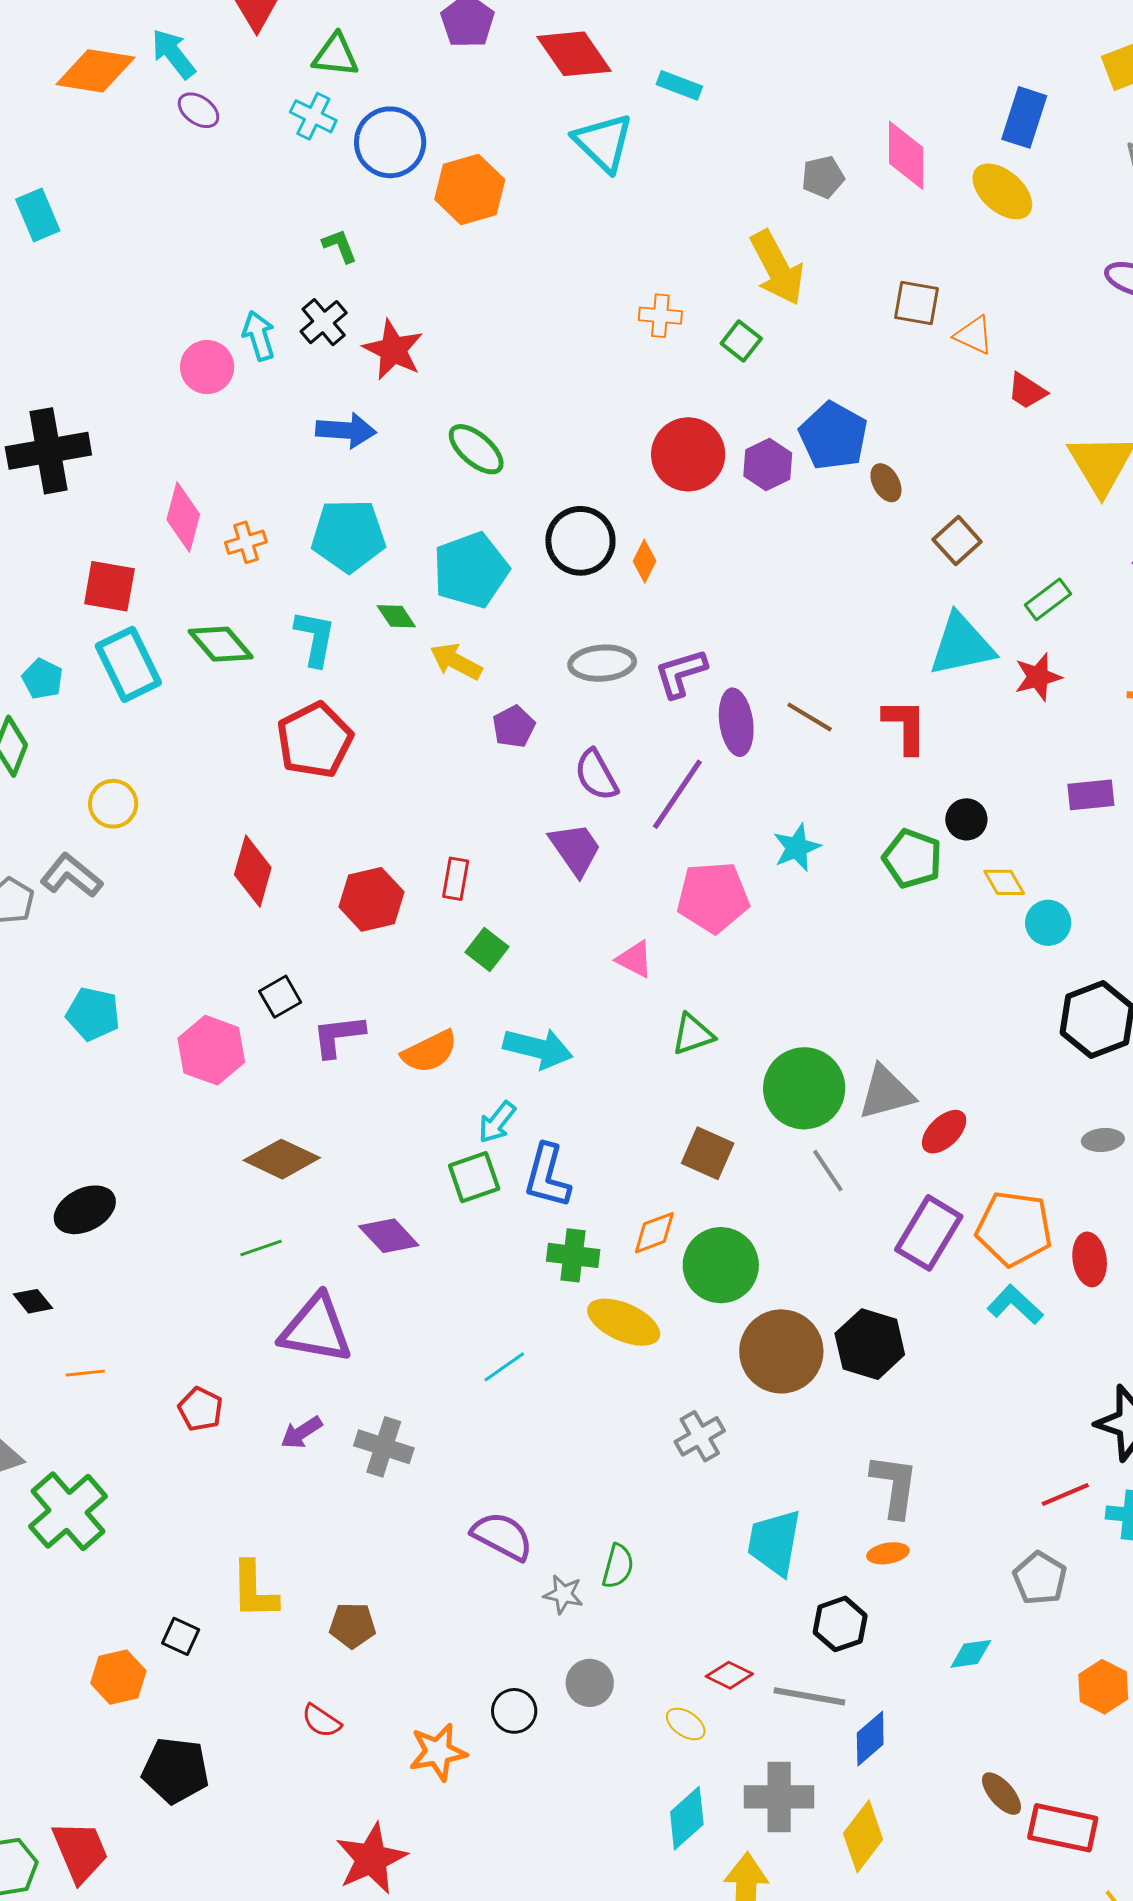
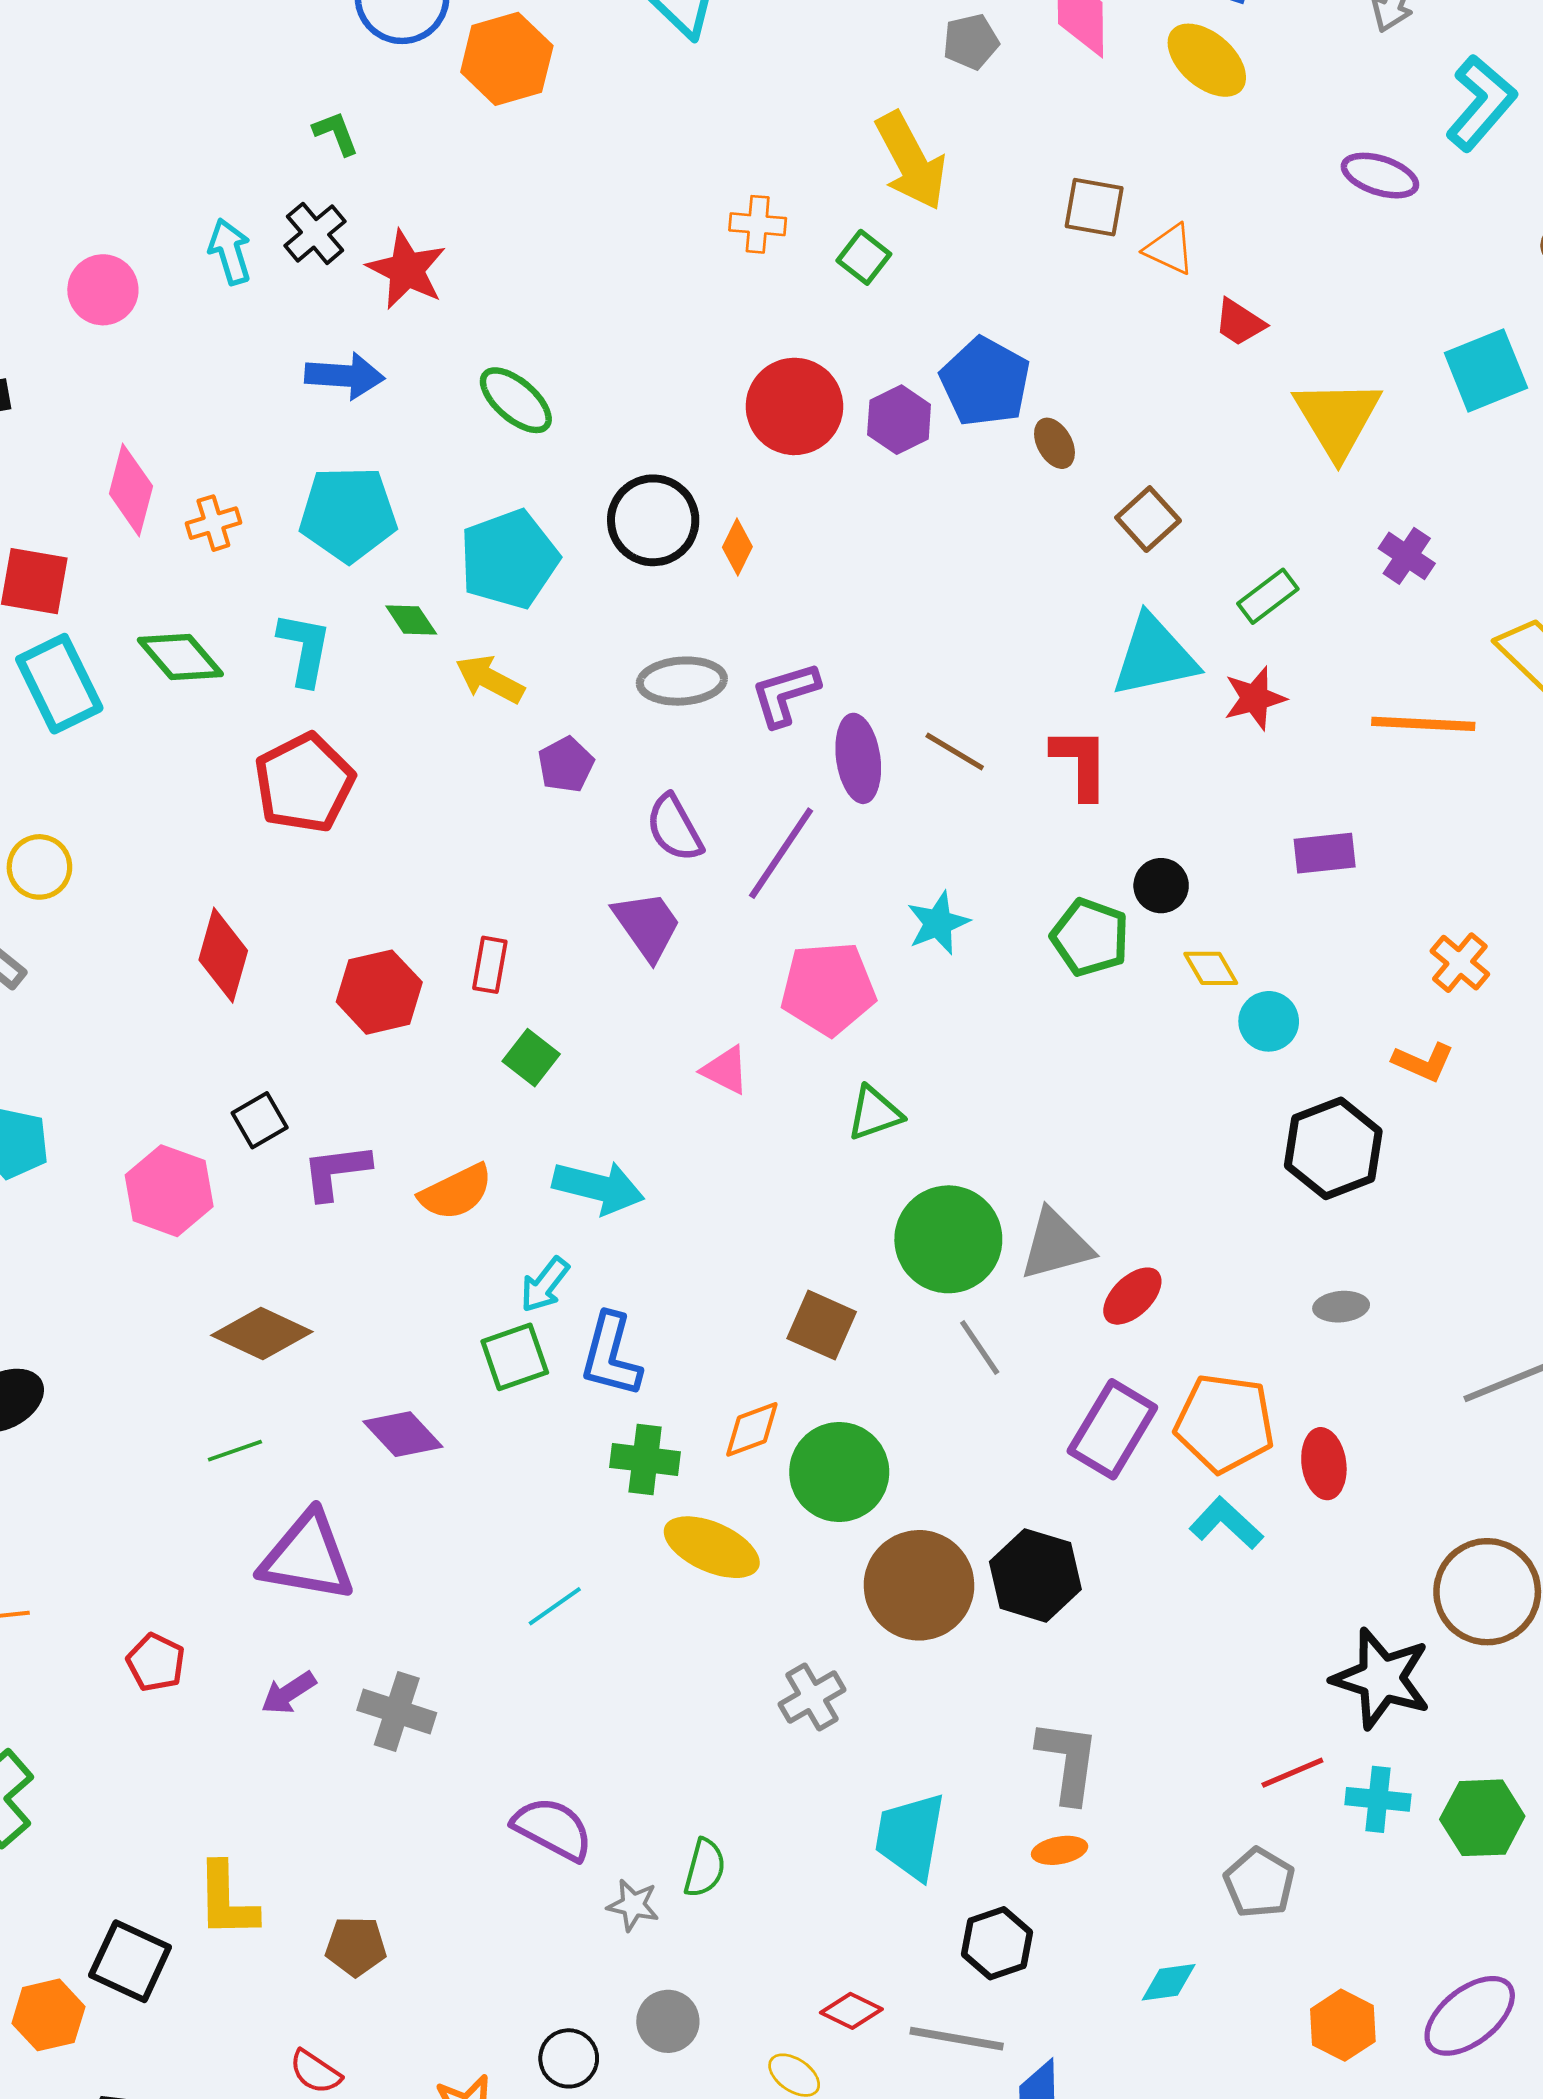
pink circle: (207, 367) -> (103, 290), moved
green triangle: (693, 1034) -> (874, 1113), moved
black square: (181, 1636) -> (130, 1961), size x1.6

